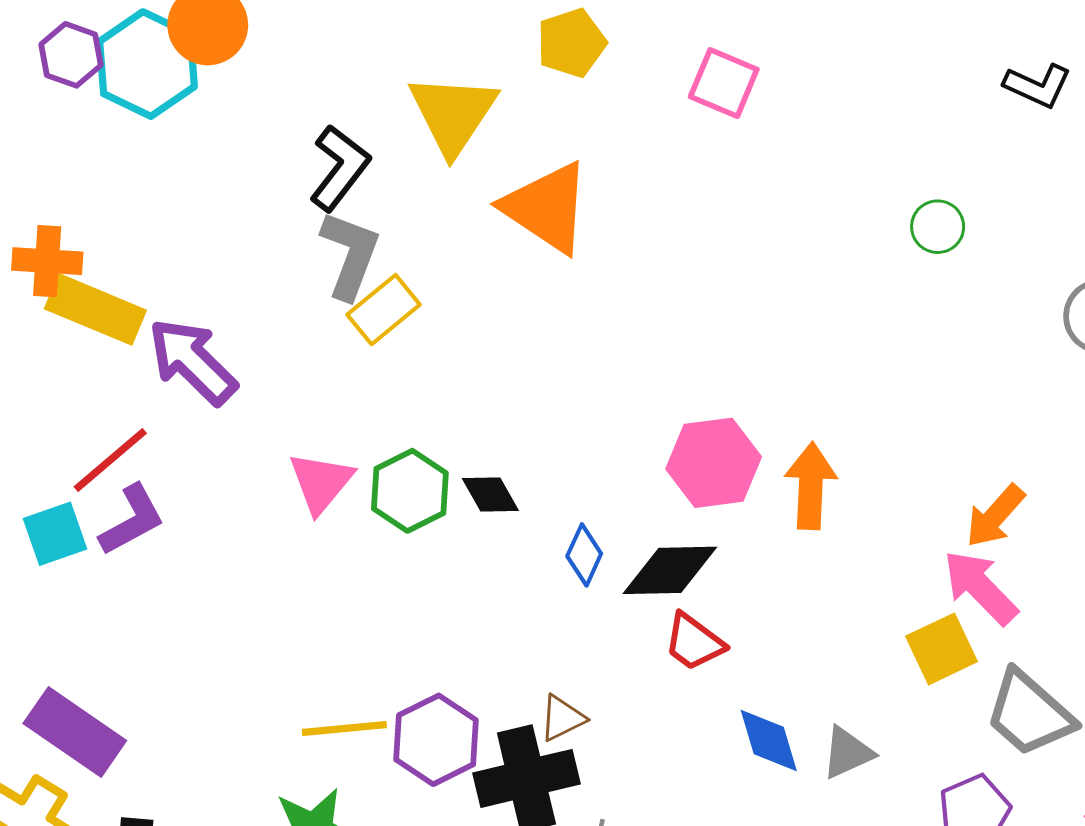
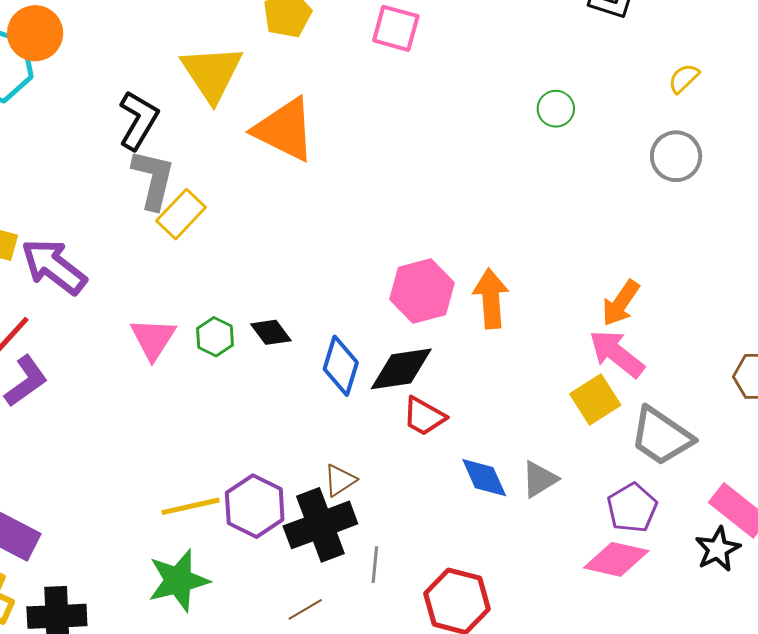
green hexagon: (410, 491) -> (215, 337), size x0.7
blue diamond: (584, 555) -> (341, 366), size x1.4

